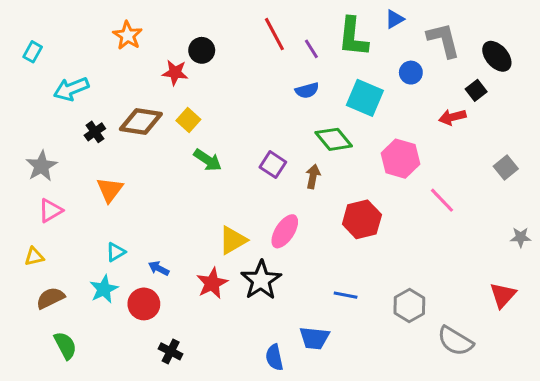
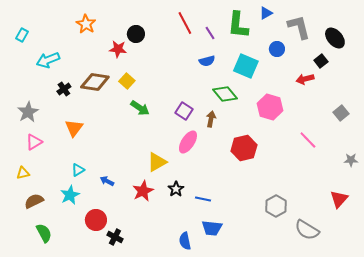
pink line: (442, 200) -> (308, 140), moved
pink ellipse: (285, 231) -> (188, 142), moved
black star: (261, 280) -> (176, 189), size x0.6
blue line: (346, 295) -> (203, 199), moved
red circle: (144, 304) -> (96, 220), moved

